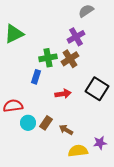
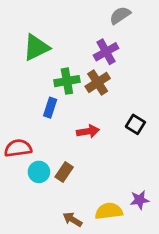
green triangle: (14, 34) -> (36, 48), moved
black square: (97, 89) -> (135, 124), size x0.6
brown arrow: (66, 130) -> (73, 219), moved

